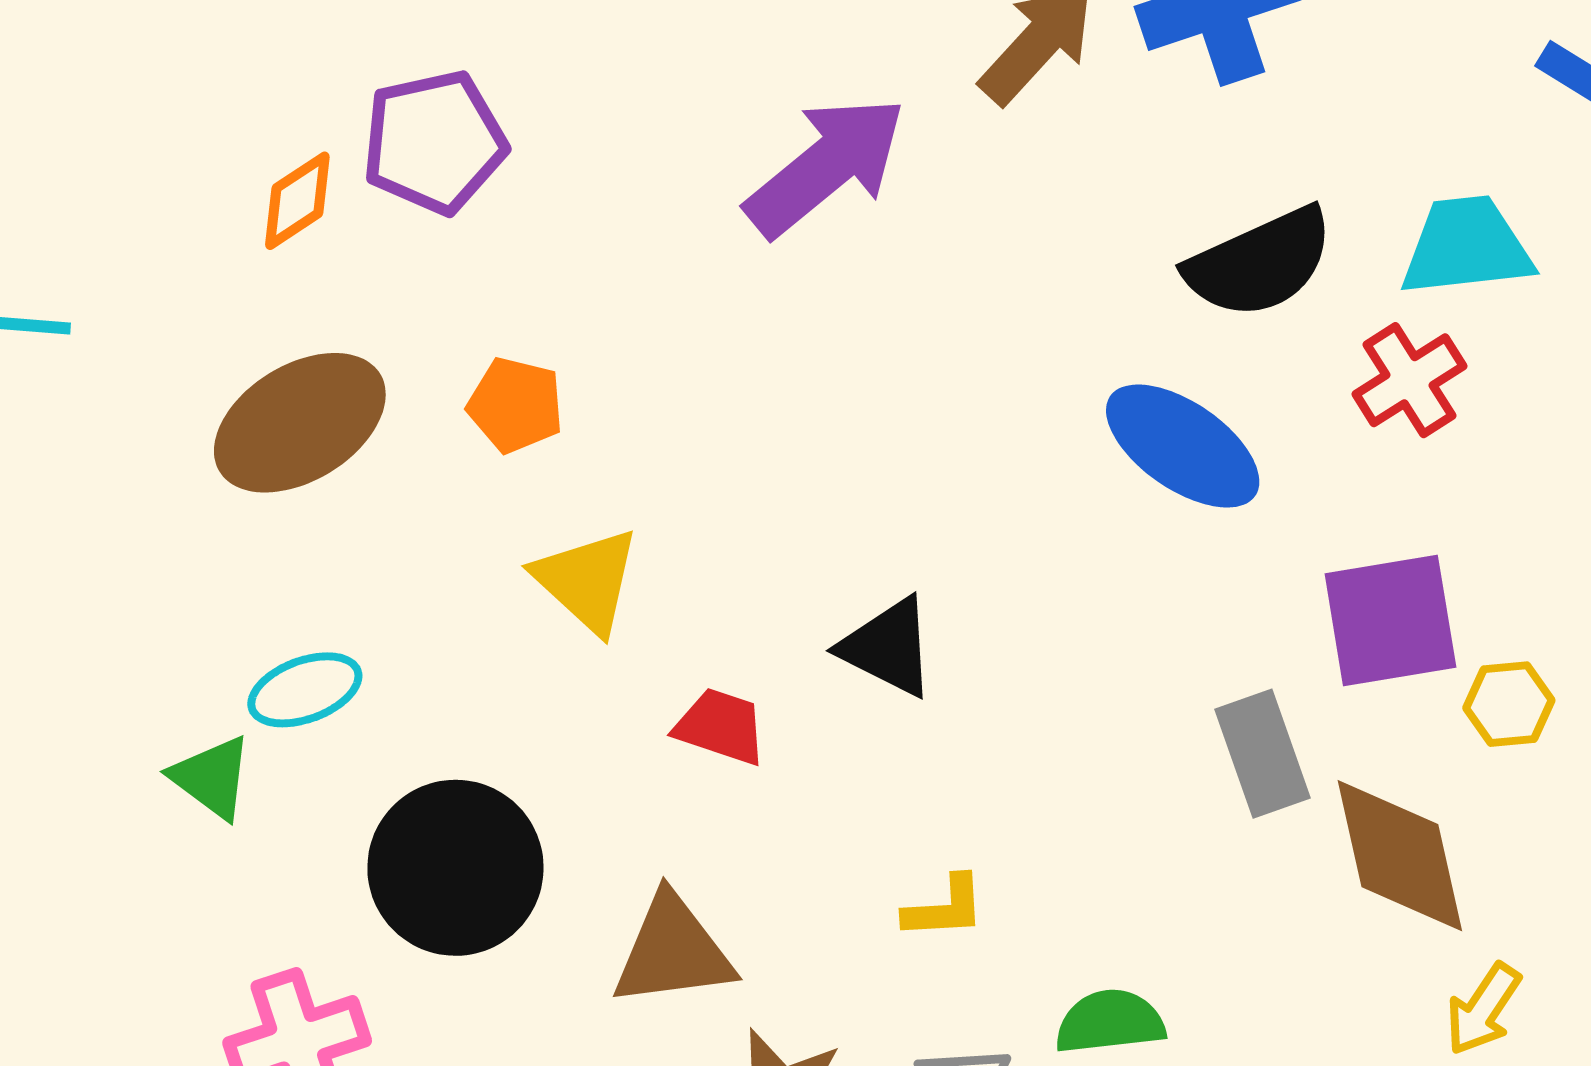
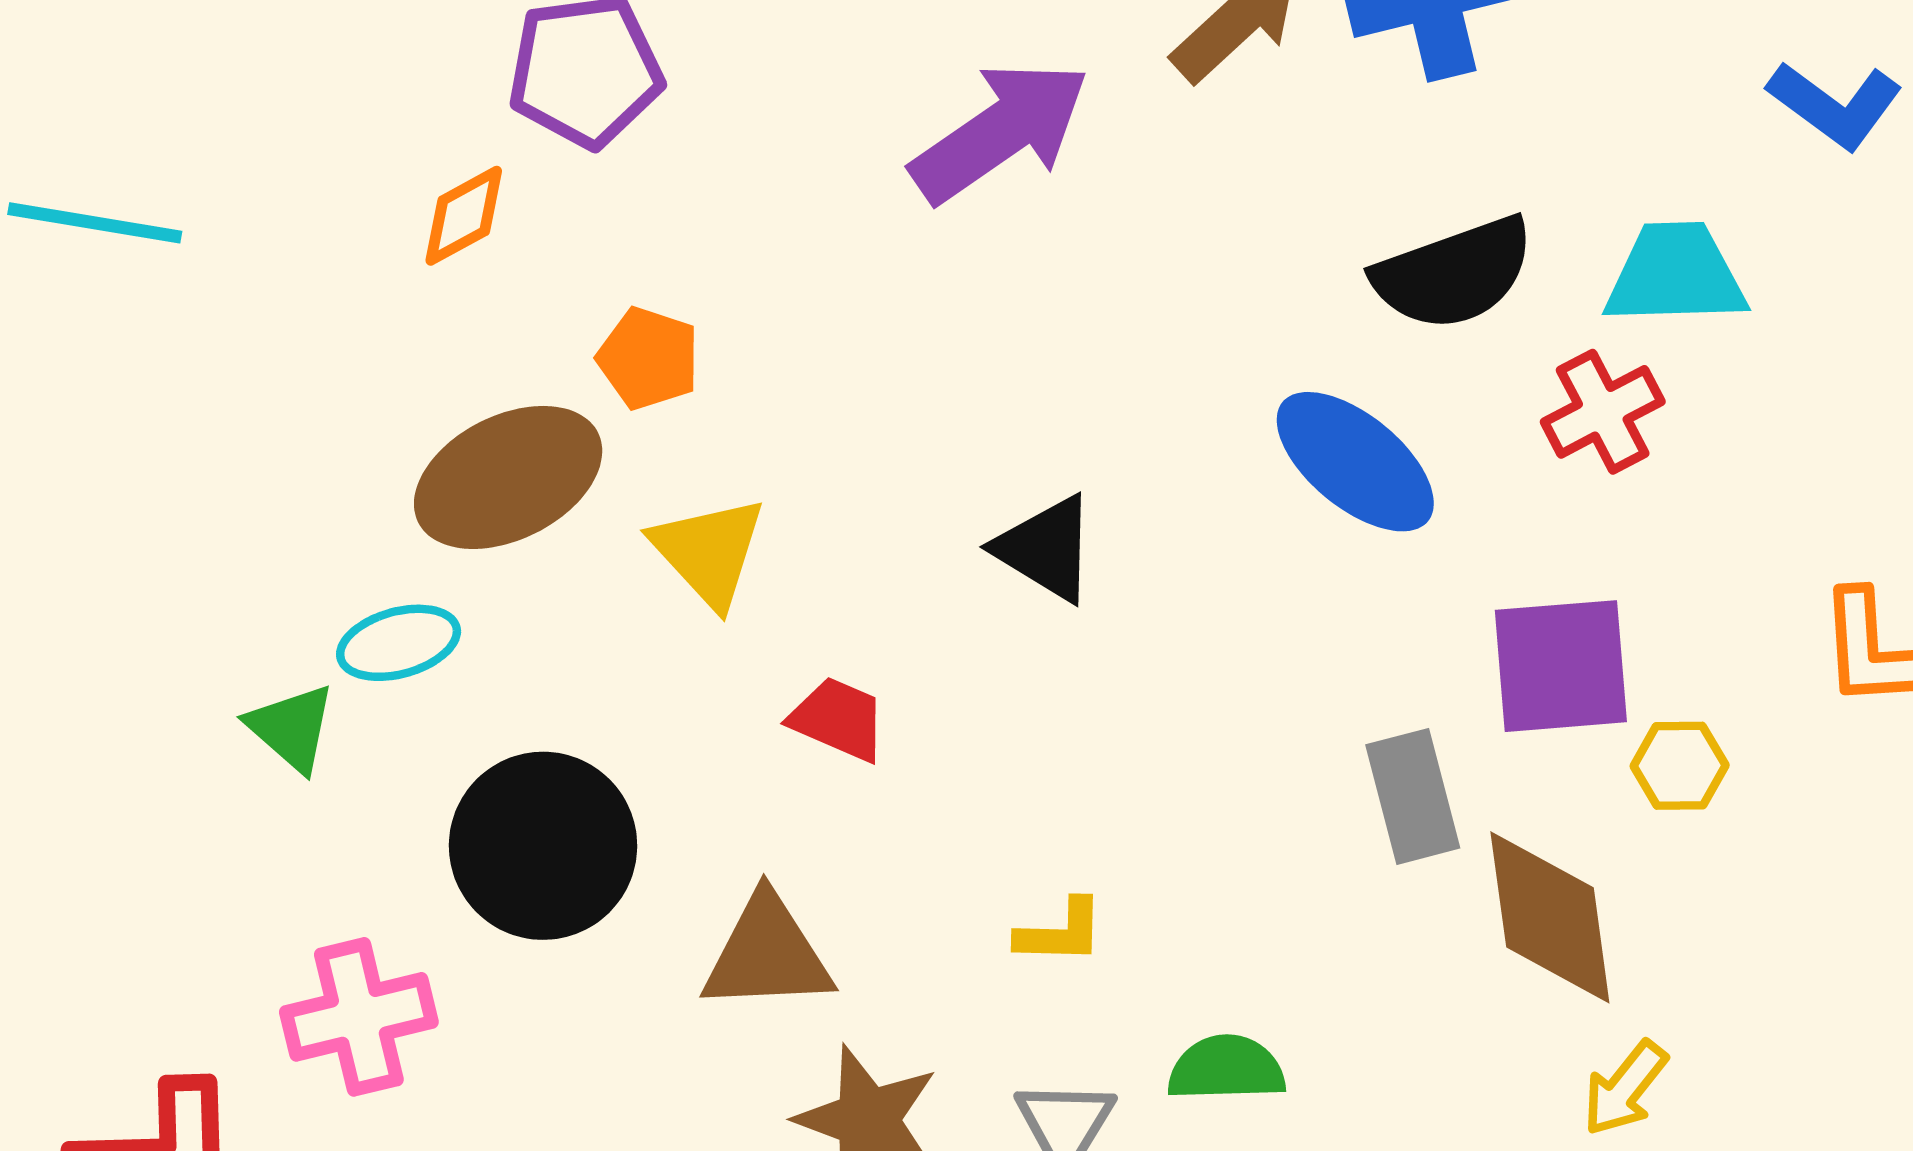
orange diamond: (297, 201) -> (464, 216), moved
brown ellipse: (300, 423) -> (508, 477), moved
black triangle: (888, 647) -> (1046, 549), moved

